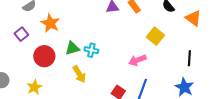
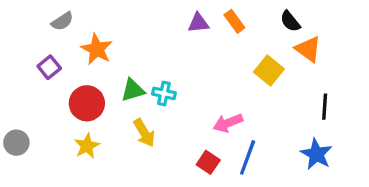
orange triangle: (193, 18) -> (308, 49), moved
pink arrow: (137, 60) -> (228, 123), moved
yellow star: (34, 87) -> (87, 146), moved

